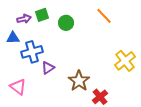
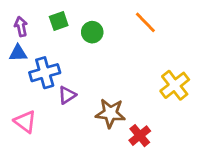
purple arrow: (24, 19) -> (21, 27), moved, turned -88
brown star: (79, 81) -> (110, 113), turned -30

